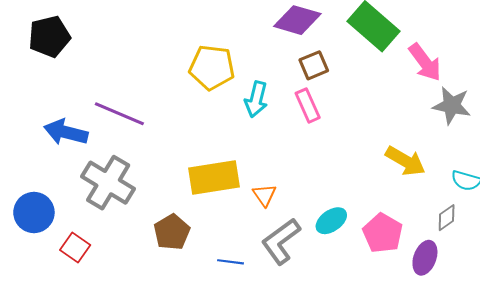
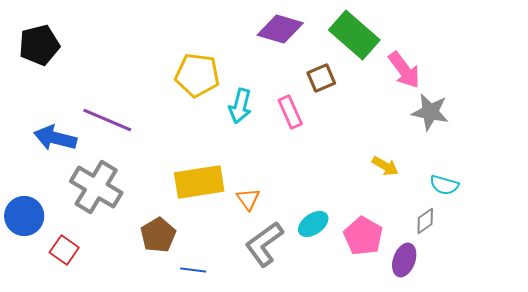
brown square: (314, 65) -> (321, 78), moved
yellow arrow: (405, 161) -> (385, 166), size x0.7
blue line: (230, 262) -> (193, 270), moved

